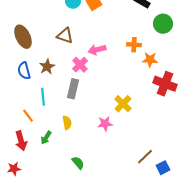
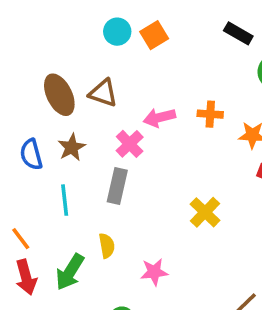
brown ellipse: (23, 37) -> (59, 95), moved
orange cross: (134, 45) -> (210, 114), moved
orange line: (28, 116) -> (21, 239), moved
pink star: (105, 124) -> (154, 272), moved
green arrow: (46, 138) -> (70, 272), size x1.5

